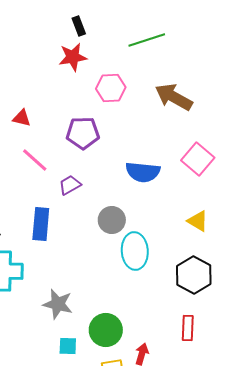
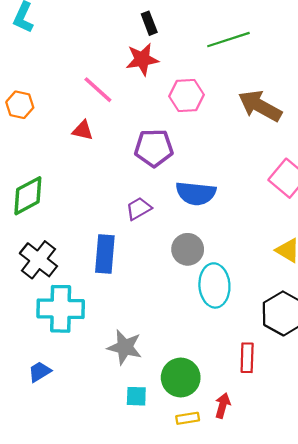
pink line: (35, 160) -> (98, 90), moved
blue semicircle: (143, 172) -> (196, 193), moved
red rectangle: (188, 328) -> (247, 358), moved

